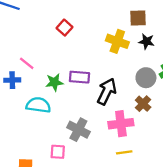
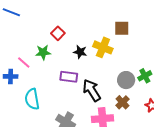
black star: (146, 42) -> (80, 52), moved
green star: (54, 82) -> (43, 52), moved
black arrow: (107, 91) -> (92, 90), turned -60
cyan semicircle: (38, 105) -> (32, 99), turned -110

